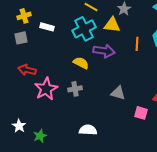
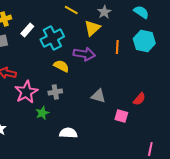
yellow triangle: (112, 25) -> (92, 28), turned -48
white rectangle: (47, 27) -> (27, 30), turned -64
cyan cross: (84, 29) -> (52, 38), moved
green star: (40, 136) -> (42, 113), moved

